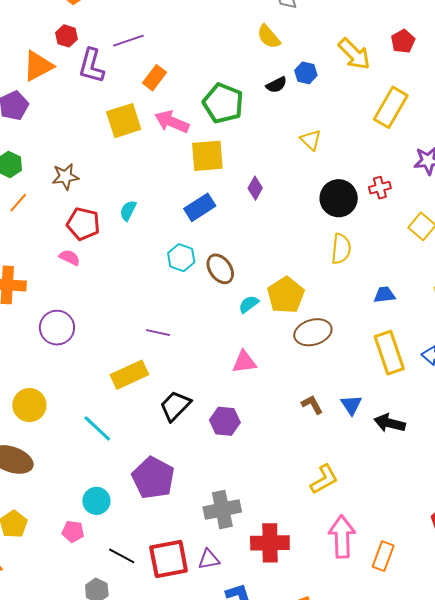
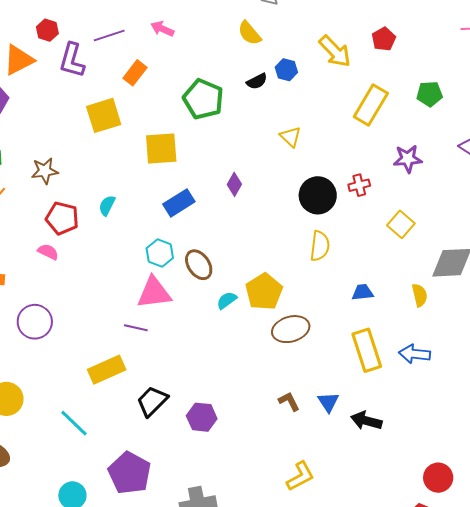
pink arrow: (172, 122) -> (162, 29), moved, size x0.7
yellow square: (207, 156) -> (161, 148), moved
pink triangle: (244, 362) -> (154, 293), moved, size x1.4

